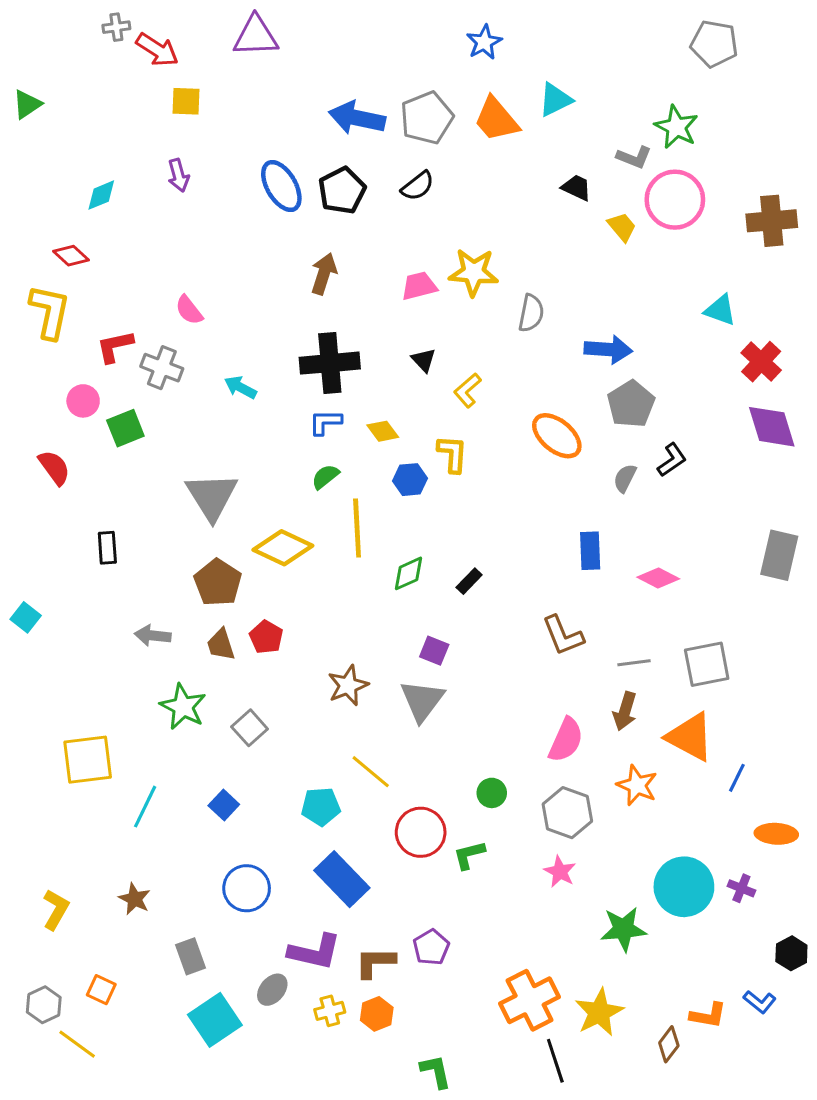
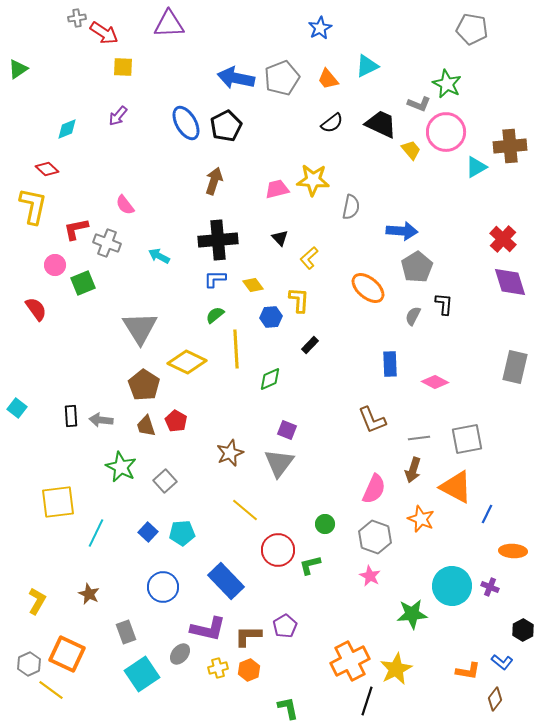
orange trapezoid: (496, 119) -> (328, 79), size x0.7
purple arrow: (178, 175) -> (118, 116), turned 55
black semicircle: (418, 186) -> (332, 123), moved
black trapezoid: (576, 188) -> (381, 124), size x1.6
cyan triangle: (720, 310) -> (476, 167), moved, turned -50
black L-shape: (672, 460) -> (444, 304), turned -50
black rectangle: (107, 548) -> (71, 416), moved
black rectangle: (469, 581) -> (310, 345), moved
cyan pentagon: (321, 807) -> (182, 533), moved
orange square: (101, 990) -> (67, 654), size x1.8
brown diamond: (669, 1044) -> (495, 699), moved
black line: (555, 1061) -> (367, 701), turned 36

